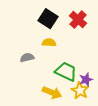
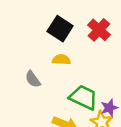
gray semicircle: (27, 58) -> (33, 79), turned -112

